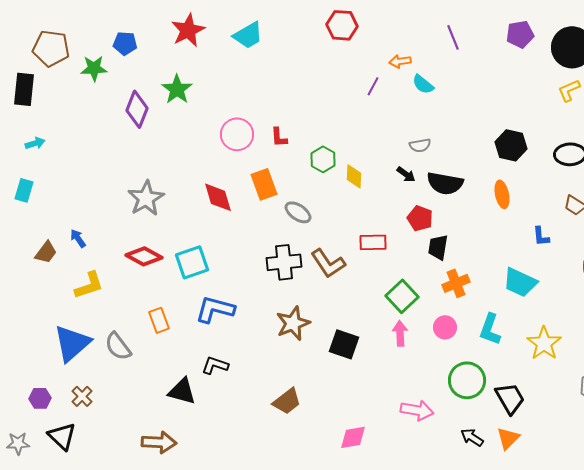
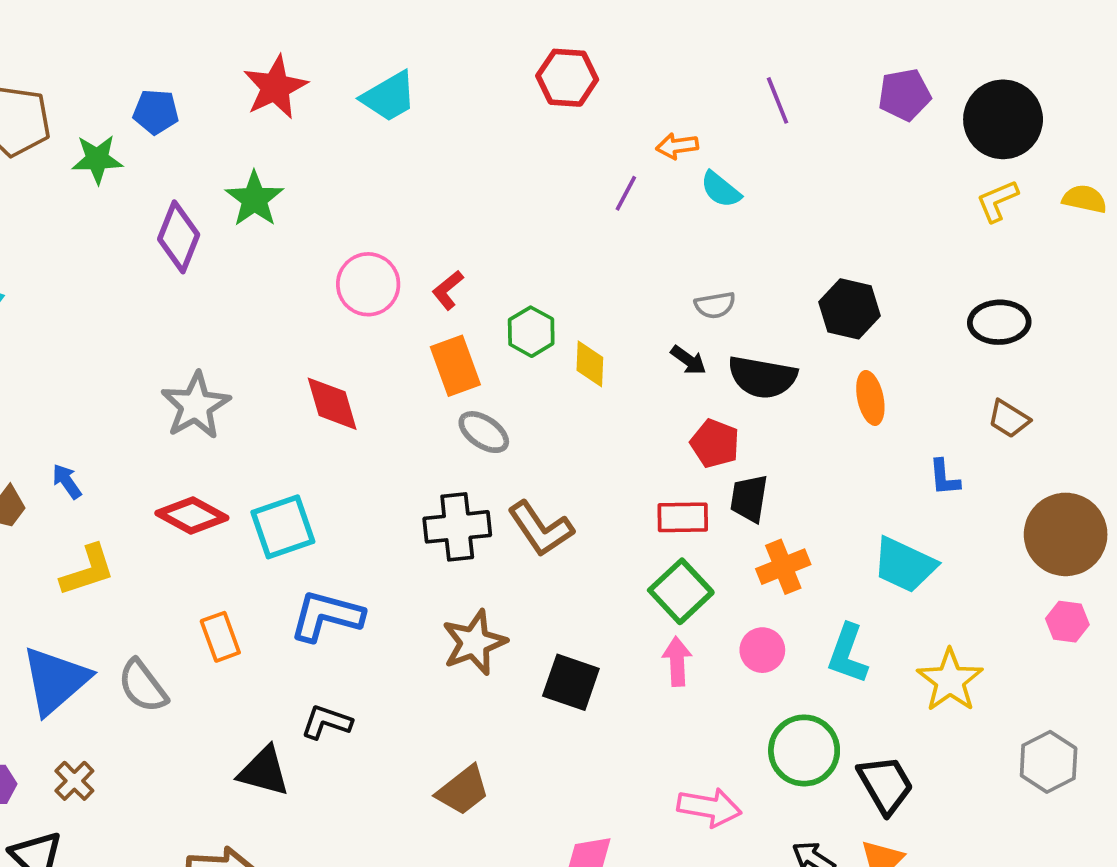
red L-shape: (279, 137) -> (448, 290), turned 55
black hexagon: (511, 145) -> (850, 309), moved
orange rectangle: (264, 184) -> (455, 366), moved
red rectangle: (373, 242) -> (683, 517), moved

